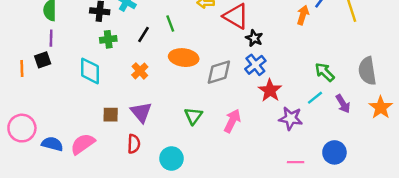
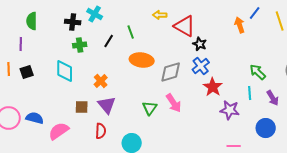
orange arrow: (303, 15) -> (240, 25), turned -35
purple line: (51, 38) -> (21, 44), moved
black square: (43, 60) -> (27, 72), moved
orange cross: (140, 71) -> (101, 81), moved
cyan line: (315, 98) -> (250, 93), turned -56
pink arrow: (232, 121) -> (174, 103), moved, turned 120
blue semicircle: (52, 144) -> (35, 118), moved
blue circle: (334, 152) -> (266, 128), moved

